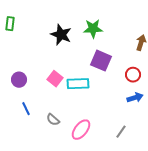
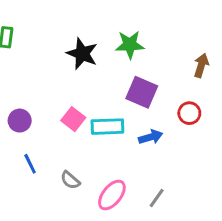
blue arrow: (135, 98) -> (151, 137), moved
gray line: (121, 132) -> (157, 198), moved

